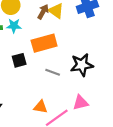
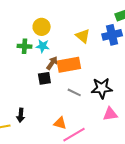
brown arrow: (43, 12) -> (52, 63), moved
pink triangle: (81, 103) -> (110, 114), moved

